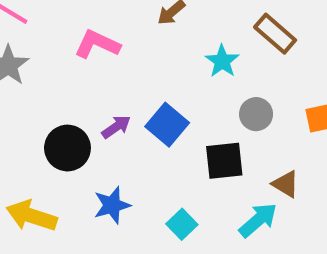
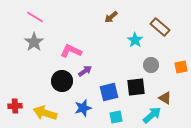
pink L-shape: (97, 44) -> (71, 51), moved
blue square: (167, 125) -> (109, 92), moved, turned 36
cyan square: (182, 224) -> (116, 117), turned 32

